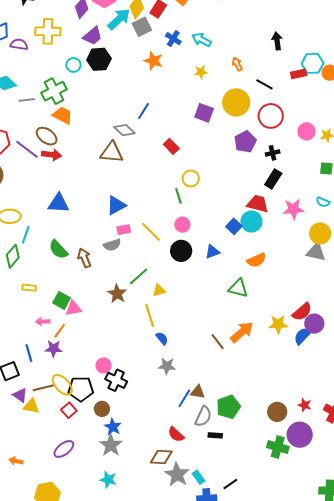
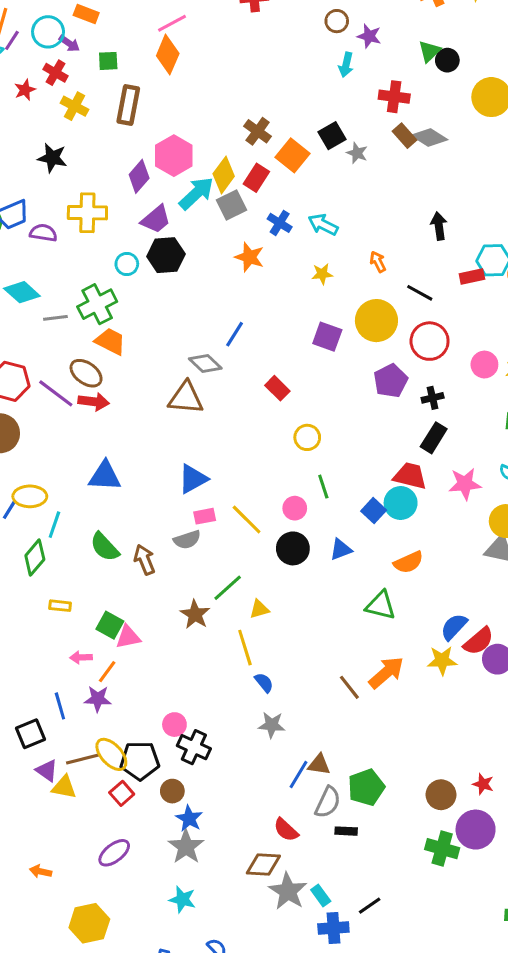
green line: (178, 196) -> (323, 487), moved
blue semicircle: (303, 336) -> (454, 627), moved

